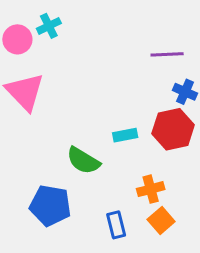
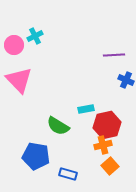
red hexagon: (173, 129) -> (107, 125), moved
blue rectangle: (116, 225) -> (68, 174), moved, turned -60

